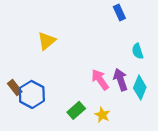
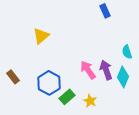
cyan semicircle: (138, 51) -> (127, 52), moved
blue hexagon: (32, 94) -> (49, 83), moved

